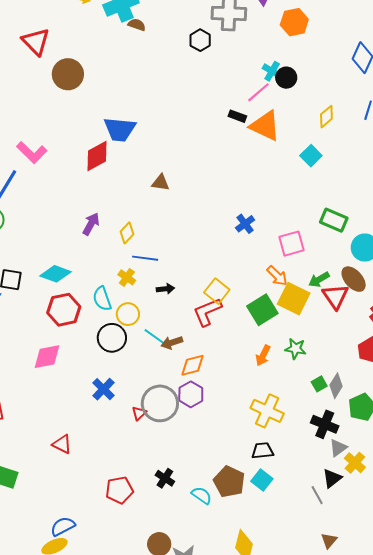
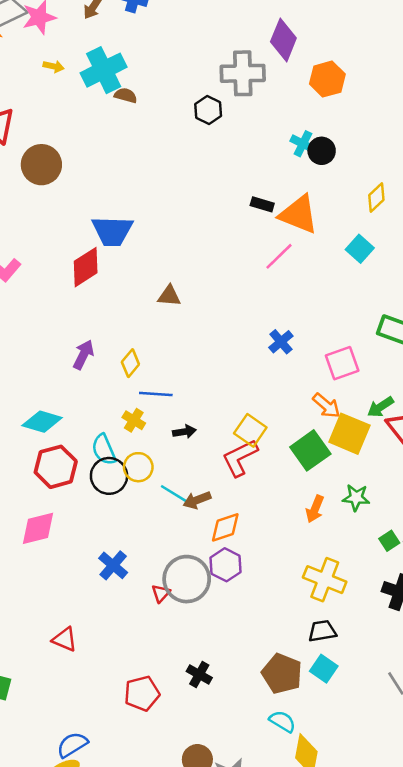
pink line: (258, 92) -> (279, 256), moved
black circle: (112, 338) -> (109, 476), moved
cyan semicircle: (202, 495) -> (282, 721), moved

